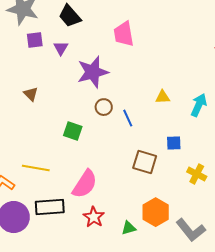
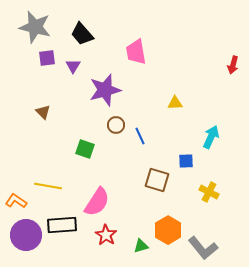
yellow triangle: (163, 97) -> (175, 103), moved
cyan arrow: (199, 105) -> (211, 137), moved

